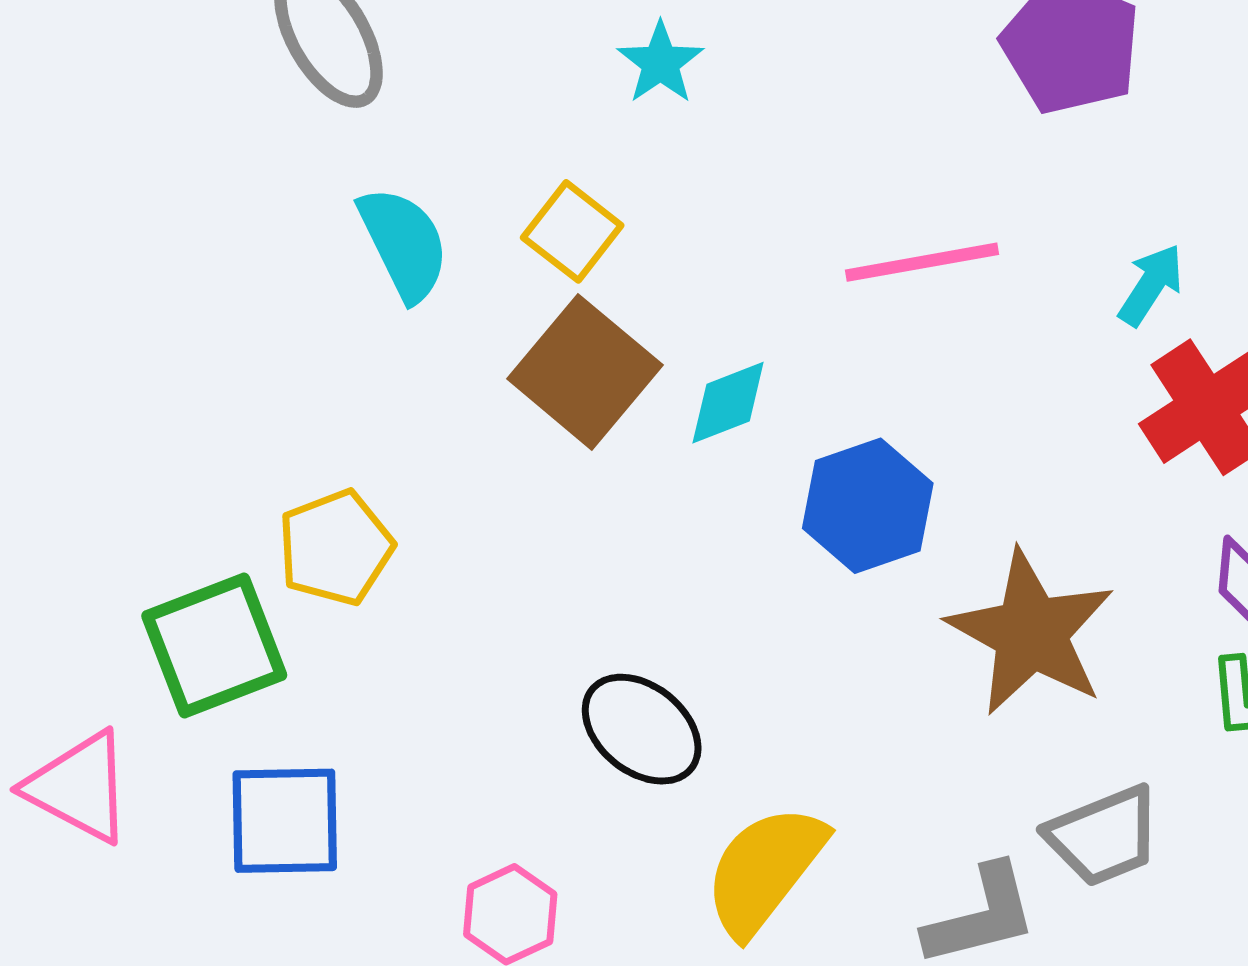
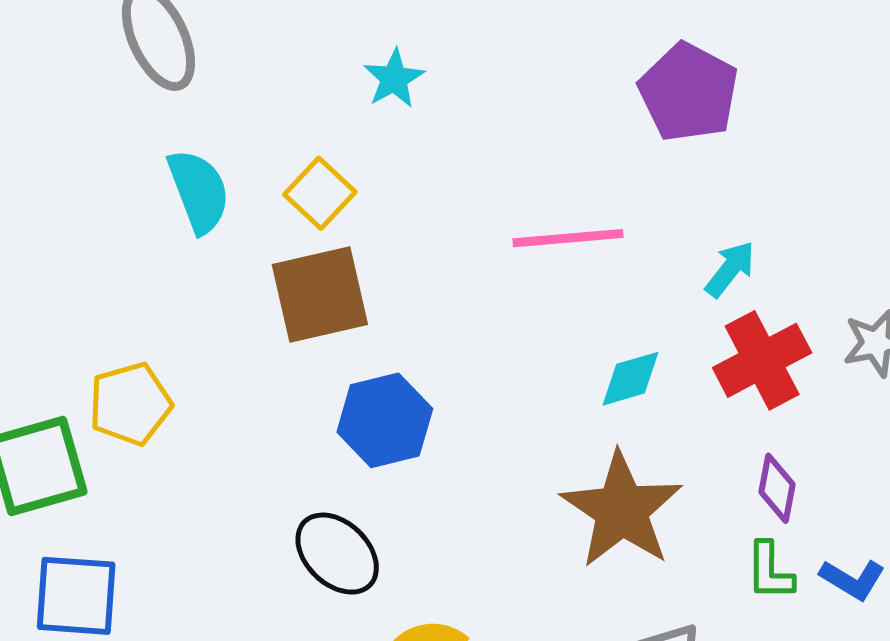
brown square: (585, 372) -> (320, 295), turned 32
cyan diamond: (728, 403) -> (630, 379), moved
blue hexagon: (868, 506) -> (385, 420), moved

